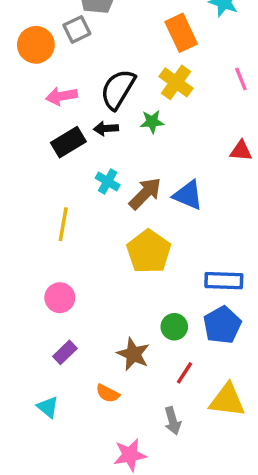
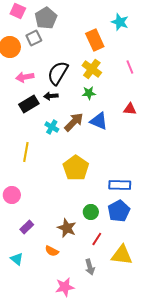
green star: (152, 122) -> (89, 93), moved
brown arrow: (145, 193) -> (74, 122), moved
blue triangle: (188, 195) -> (99, 121), moved
pink circle: (60, 298) -> (12, 195), moved

